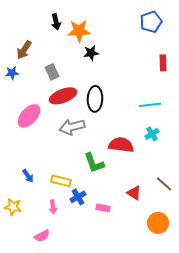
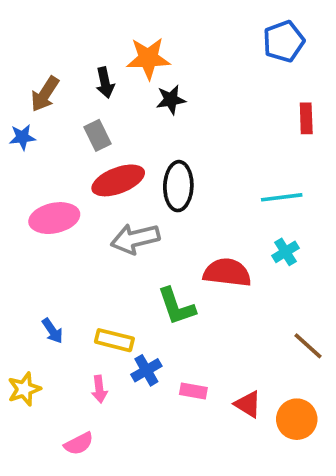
black arrow: (56, 22) -> (105, 83), moved
pink ellipse: (29, 116) -> (54, 218), turned 35
red triangle: (134, 193) -> (248, 404), moved
yellow star: (13, 207) -> (24, 389), turned -30

